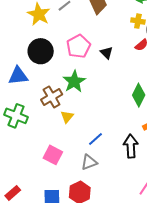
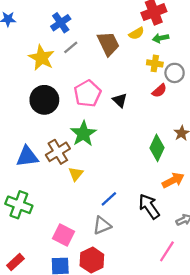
blue triangle: (18, 76) -> (27, 156), moved
green cross: (16, 116) -> (19, 205), moved
black arrow: (131, 146) -> (149, 206), turned -30
pink square: (53, 155) -> (63, 235), moved

